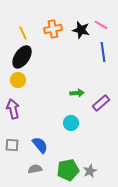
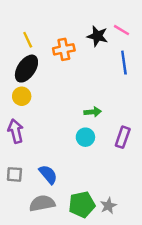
orange cross: (53, 29) -> (64, 49), moved
purple rectangle: (101, 103) -> (123, 137), moved, turned -30
cyan circle: (71, 123) -> (85, 137), moved
gray semicircle: (35, 169) -> (42, 203), size x1.5

